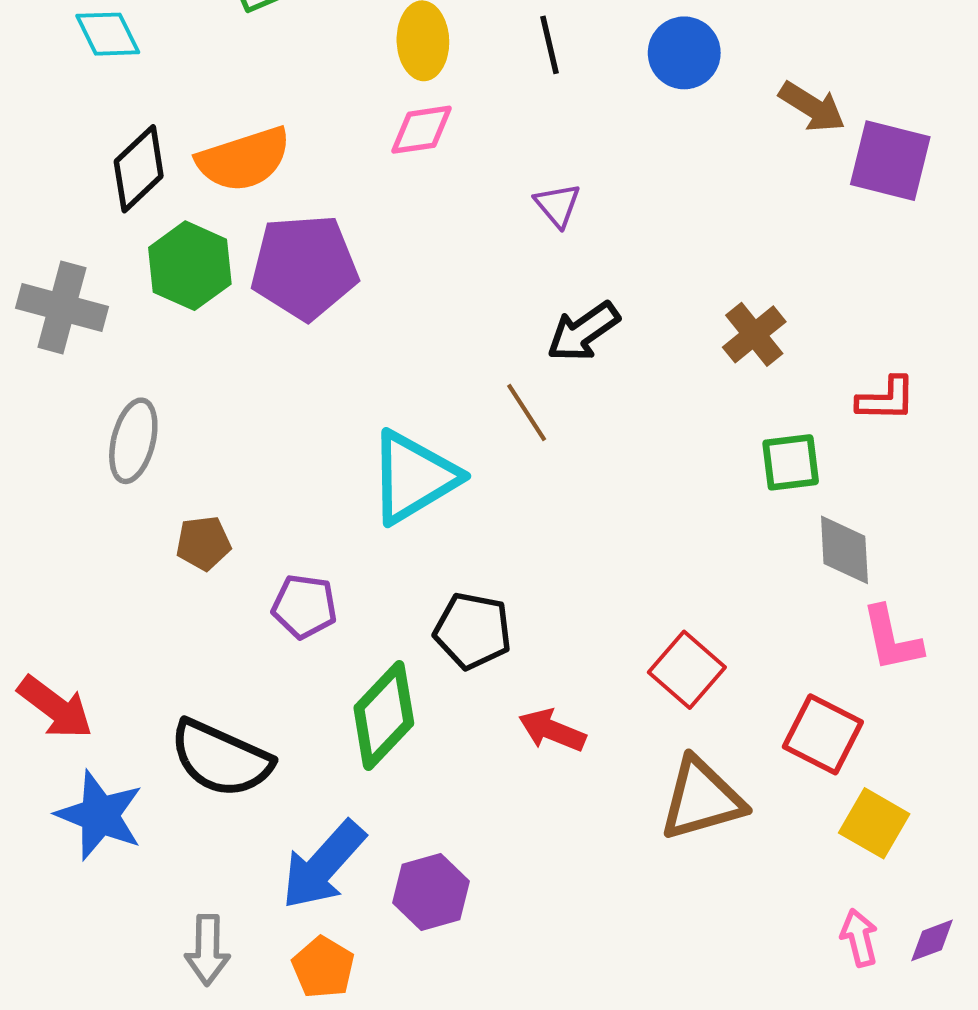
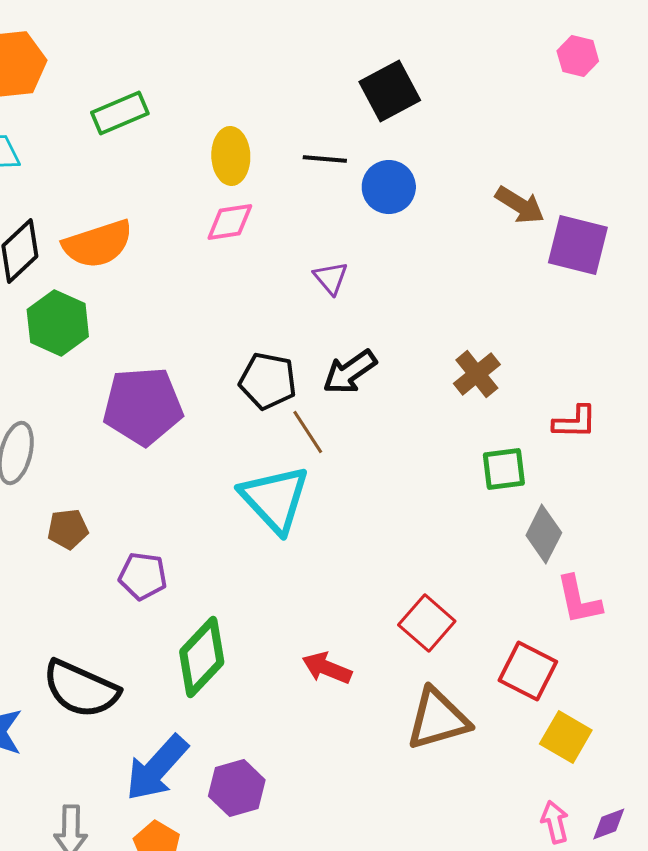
black line: (549, 45) -> (325, 159), turned -72
blue circle: (684, 53) -> (389, 187), moved
purple pentagon: (304, 267) -> (143, 406), moved
cyan triangle: (413, 477) -> (275, 499), moved, turned -42
gray diamond: (844, 550) -> (544, 534), turned 30
black pentagon: (473, 631) -> (268, 381), moved

